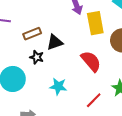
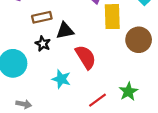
red semicircle: (91, 61) -> (86, 57), moved

